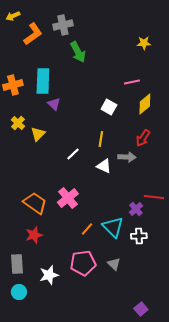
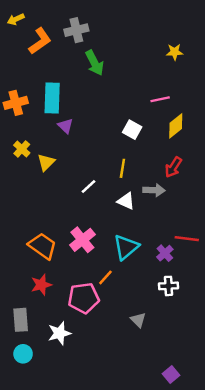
cyan triangle: (113, 227) -> (126, 247), moved, turned 35
pink pentagon: (83, 263) -> (84, 298), moved

